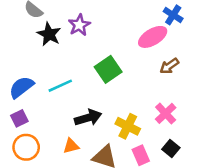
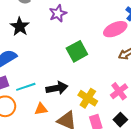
black star: (49, 34) -> (20, 27), moved
cyan line: (60, 86) -> (26, 87), moved

